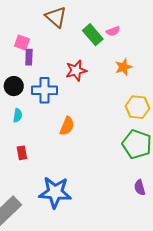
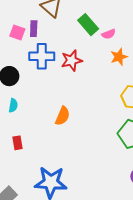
pink semicircle: (113, 31) -> (109, 34), moved
purple rectangle: (29, 57) -> (34, 29), moved
blue cross: (45, 90) -> (42, 56), moved

